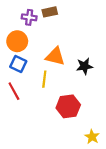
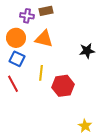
orange triangle: (55, 56) -> (44, 39), moved
black star: (84, 66) -> (87, 51), moved
red hexagon: (68, 106) -> (63, 86), moved

